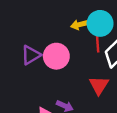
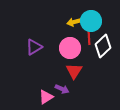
pink circle: (56, 56) -> (70, 48), moved
red triangle: (99, 85) -> (74, 71), moved

